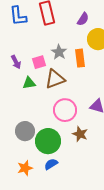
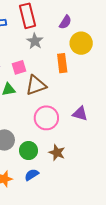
gray star: (59, 52) -> (35, 41), moved
brown star: (80, 134) -> (57, 153), moved
green circle: (48, 141) -> (29, 151), size x0.7

